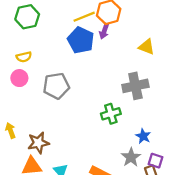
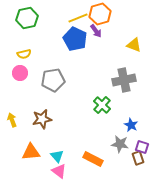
purple arrow: (104, 31) -> (96, 31), turned -56
green cross: (111, 114) -> (102, 105), turned -30
brown star: (38, 143) -> (42, 119), moved
gray star: (131, 157) -> (120, 144), turned -30

